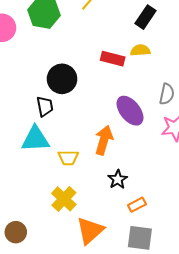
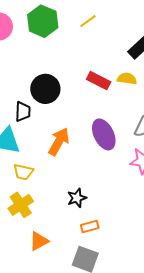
orange arrow: (104, 140) -> (59, 142), moved
yellow trapezoid: (68, 158) -> (23, 172), moved
orange triangle: (90, 231) -> (39, 241), size x0.7

